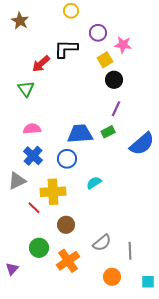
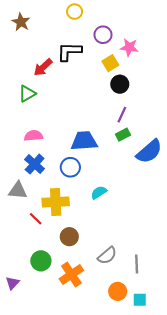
green triangle: (26, 89) -> (27, 94), turned 36
green rectangle: (108, 132) -> (123, 135), moved
gray triangle: (17, 181) -> (18, 190), turned 30
cyan square: (148, 282) -> (140, 300), moved

